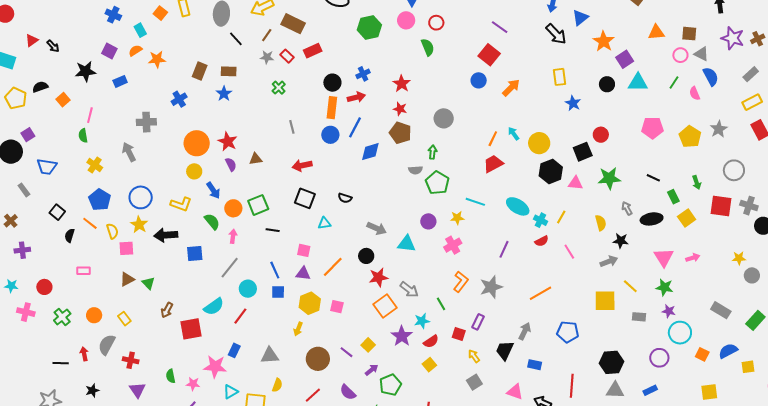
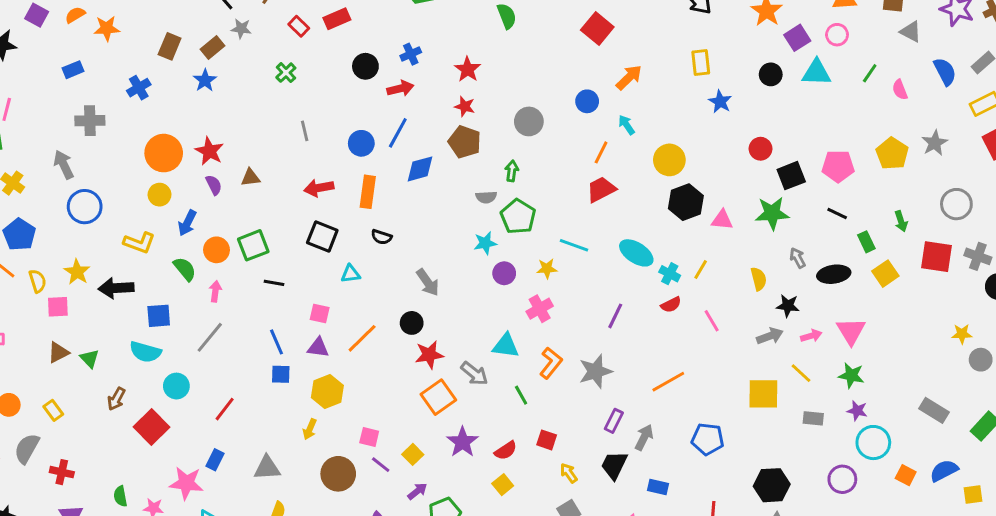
pink circle: (680, 55) -> (837, 35), moved
gray star: (267, 57) -> (241, 29), moved
brown rectangle: (229, 71) -> (212, 48), turned -42
blue semicircle: (711, 76) -> (945, 72), moved
blue circle: (479, 80) -> (587, 101), moved
blue rectangle: (120, 81) -> (73, 70), moved
orange rectangle: (332, 108) -> (368, 192), moved
pink pentagon: (652, 128) -> (838, 166), moved
cyan arrow: (514, 134) -> (627, 125), moved
black square: (583, 152) -> (791, 176), moved
blue arrow: (213, 190) -> (187, 223), turned 60
blue circle: (141, 197) -> (85, 207), moved
gray arrow: (377, 228) -> (428, 282), turned 30
cyan triangle: (407, 244) -> (506, 346), moved
pink arrow: (693, 258) -> (811, 336), moved
cyan circle: (248, 289) -> (176, 386), moved
cyan semicircle: (214, 307) -> (145, 352), moved, turned 50
pink square: (337, 307) -> (369, 437), moved
cyan star: (422, 321) -> (485, 243), moved
purple rectangle: (478, 322) -> (614, 421), moved
red square: (191, 329) -> (152, 427), turned -35

